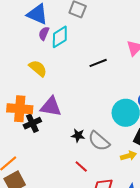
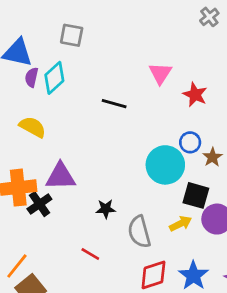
black line: (98, 63) -> (114, 104), turned 48
gray semicircle: (99, 141) -> (139, 232), moved, turned 45
red line: (81, 167) -> (90, 254), moved

